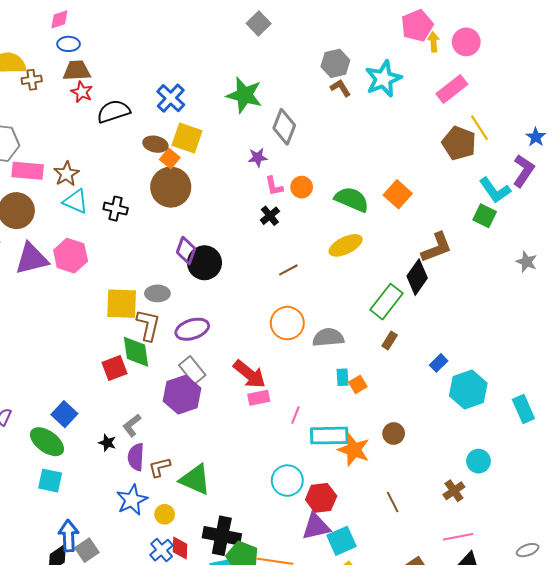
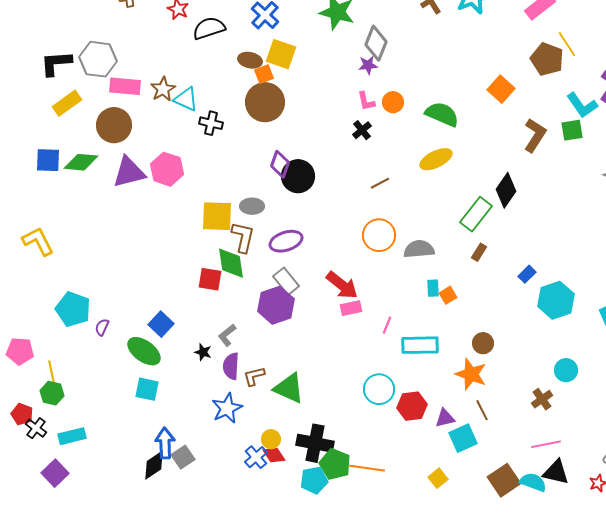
purple star: (258, 157) -> (368, 65), moved
orange square: (170, 158) -> (264, 74), turned 30
orange square: (398, 194) -> (501, 89), moved
cyan triangle: (76, 201) -> (186, 99), moved
green square: (485, 216) -> (572, 130), turned -35
brown L-shape: (437, 247) -> (535, 135), moved, turned -36
red square: (115, 368) -> (210, 279), turned 30
orange star: (354, 450) -> (471, 374), moved
yellow circle: (165, 514) -> (271, 439), moved
purple triangle: (316, 527) -> (445, 418), moved, size x0.7
cyan square: (341, 541) -> (463, 438), moved
red diamond: (180, 548) -> (274, 455), turned -35

